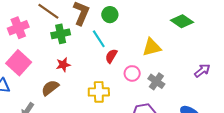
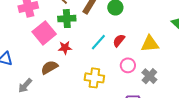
cyan line: (99, 39) -> (98, 42), moved, turned 66
red semicircle: (111, 56) -> (119, 41), moved
pink square: (19, 63) -> (44, 33), moved

